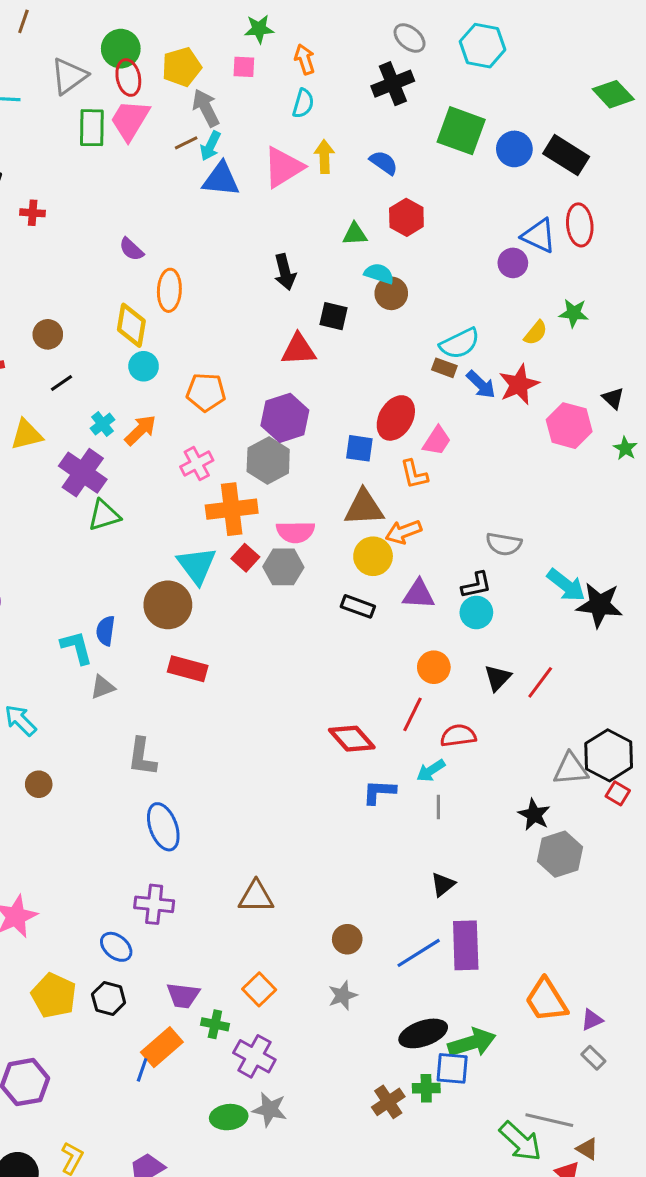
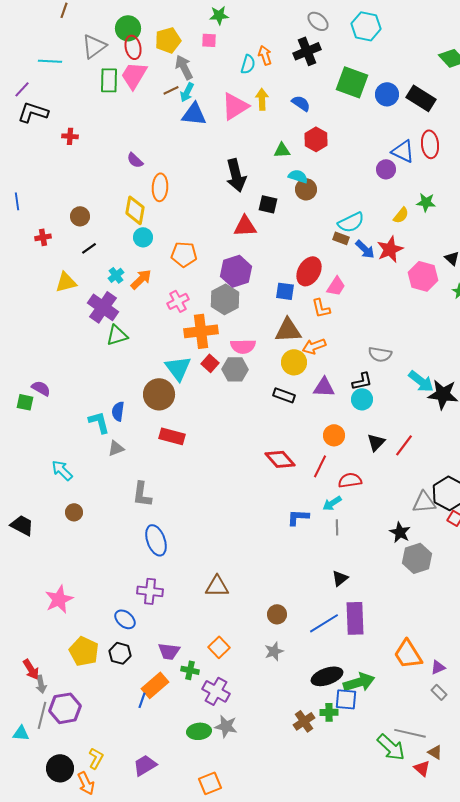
orange arrow: (305, 59) -> (265, 55), moved
black arrow: (285, 272) -> (236, 175), size x1.4
red diamond: (352, 739) -> (280, 459), moved

